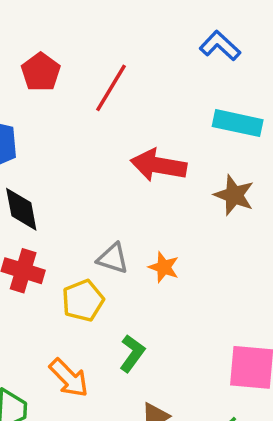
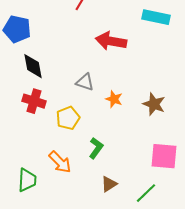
brown star: (234, 195) -> (154, 104), moved
gray triangle: (113, 258) -> (85, 82), moved

